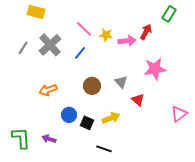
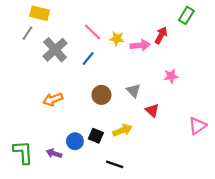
gray line: (23, 48) -> (27, 33), moved
pink star: (155, 69) -> (171, 76), size x0.6
blue circle: (69, 115) -> (75, 141), moved

